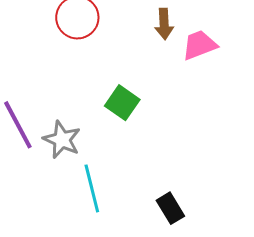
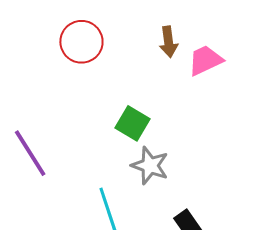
gray star: (62, 140) -> (150, 166), moved

